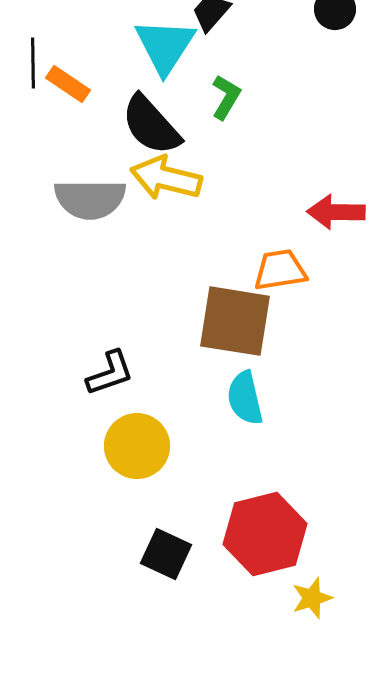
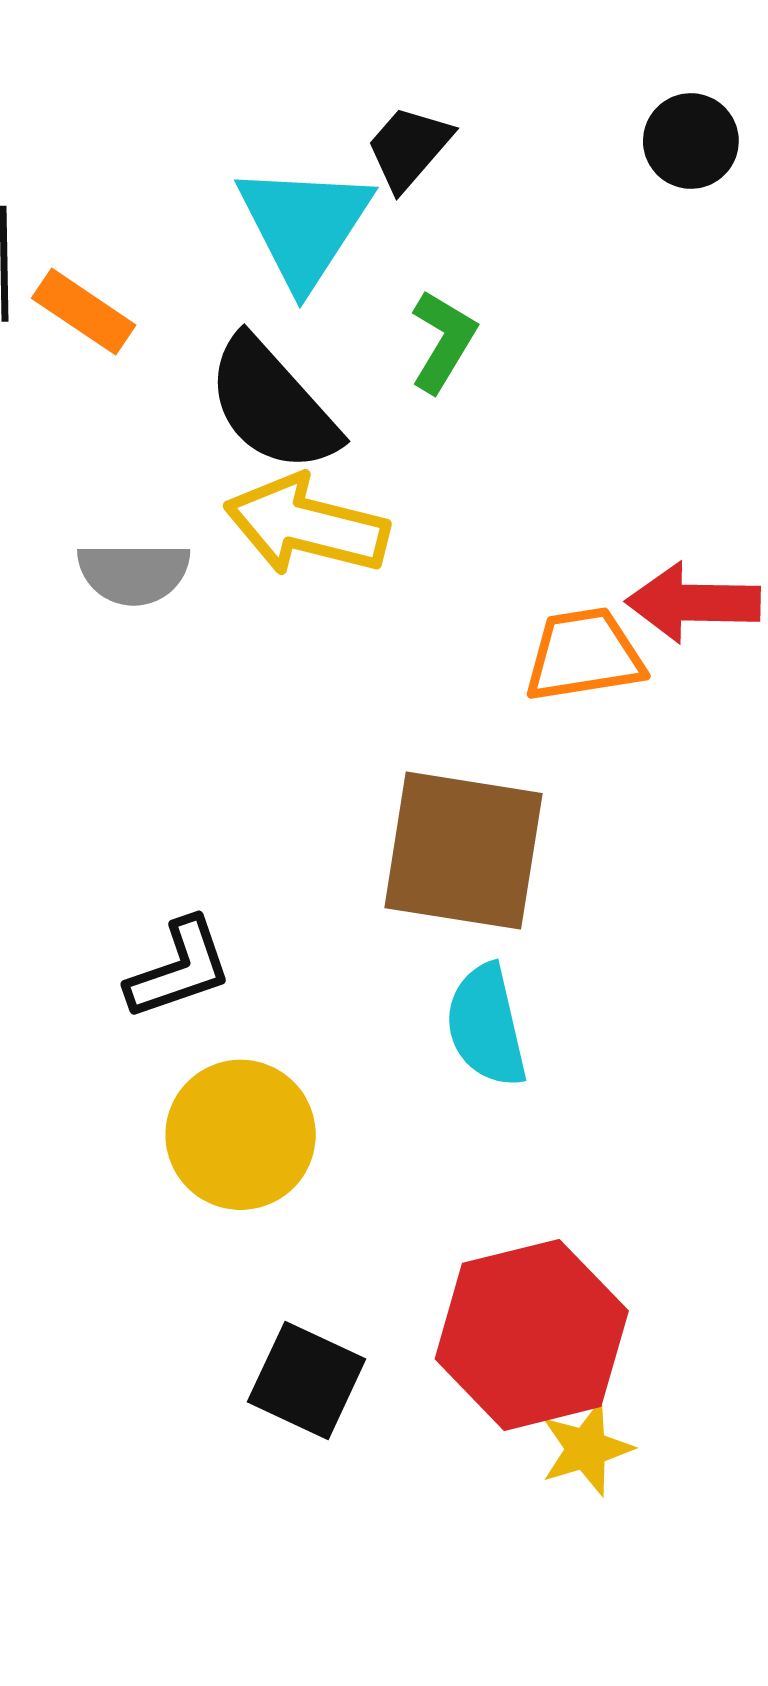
gray semicircle: (90, 199) -> (134, 573), size x0.7
orange trapezoid: (280, 270) -> (584, 655), moved
yellow star: (312, 598) -> (586, 1449), moved

